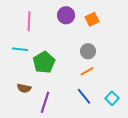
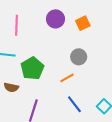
orange line: (87, 71) -> (67, 78), moved
brown semicircle: (24, 88) -> (11, 87), moved

